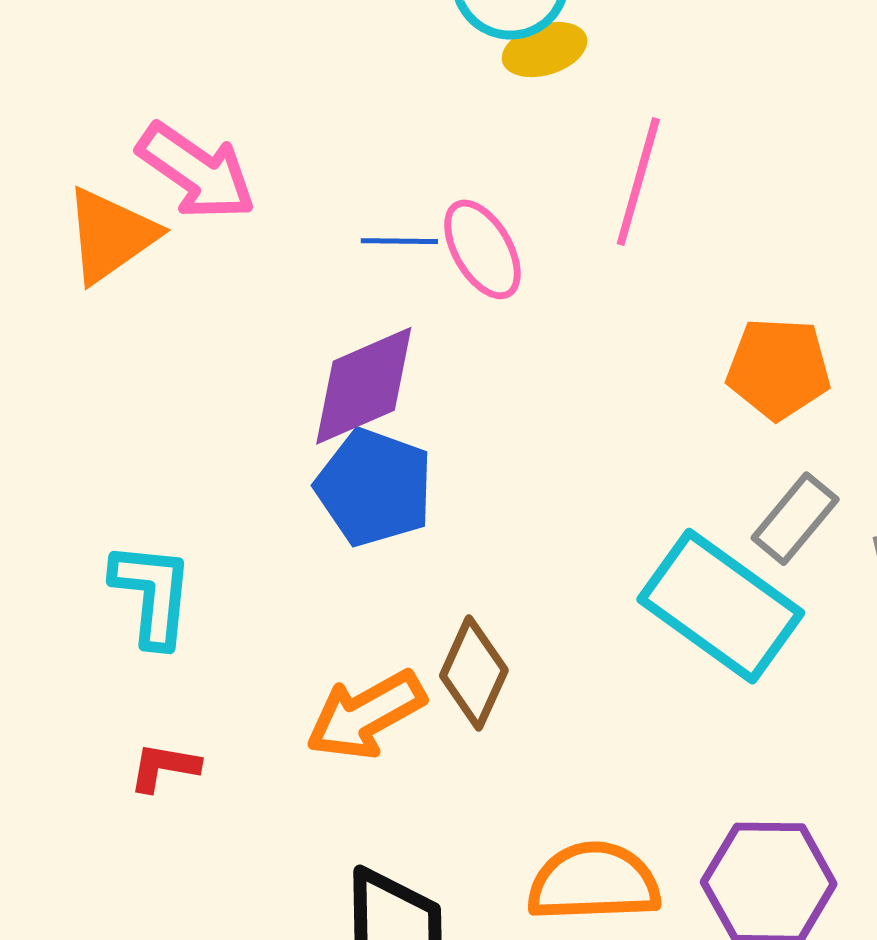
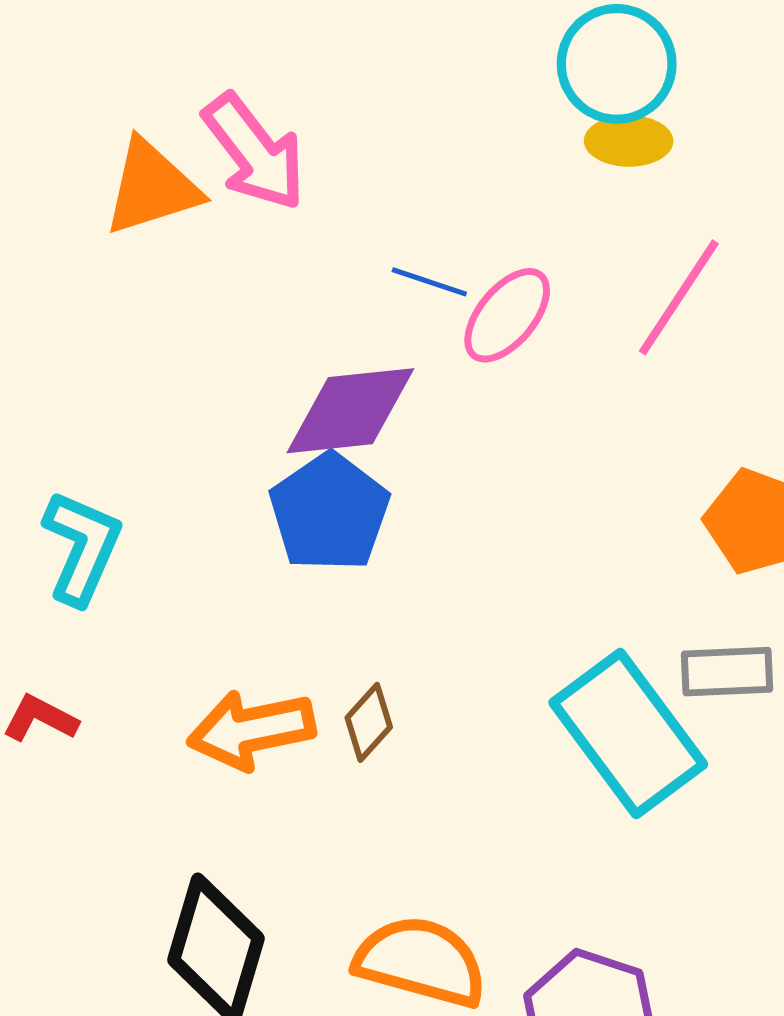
pink ellipse: (482, 249) -> (507, 315), turned 52
gray rectangle: (795, 519) -> (727, 672), turned 30
brown diamond: (474, 673) -> (369, 722), size x0.7

